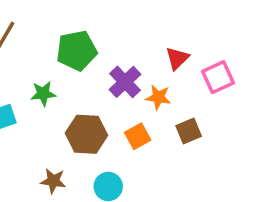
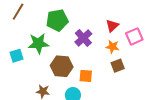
green star: (43, 94) -> (38, 43), size x1.5
orange star: (158, 97) -> (112, 47), moved
orange square: (138, 136) -> (86, 76), moved, turned 32

